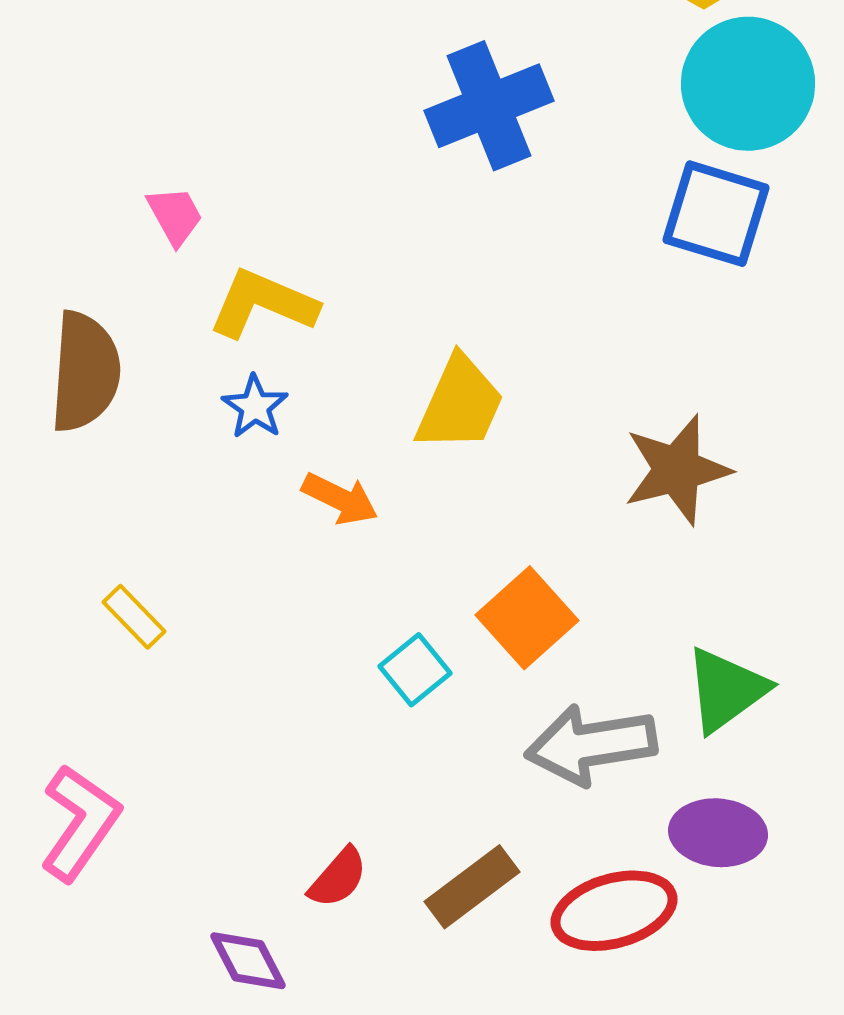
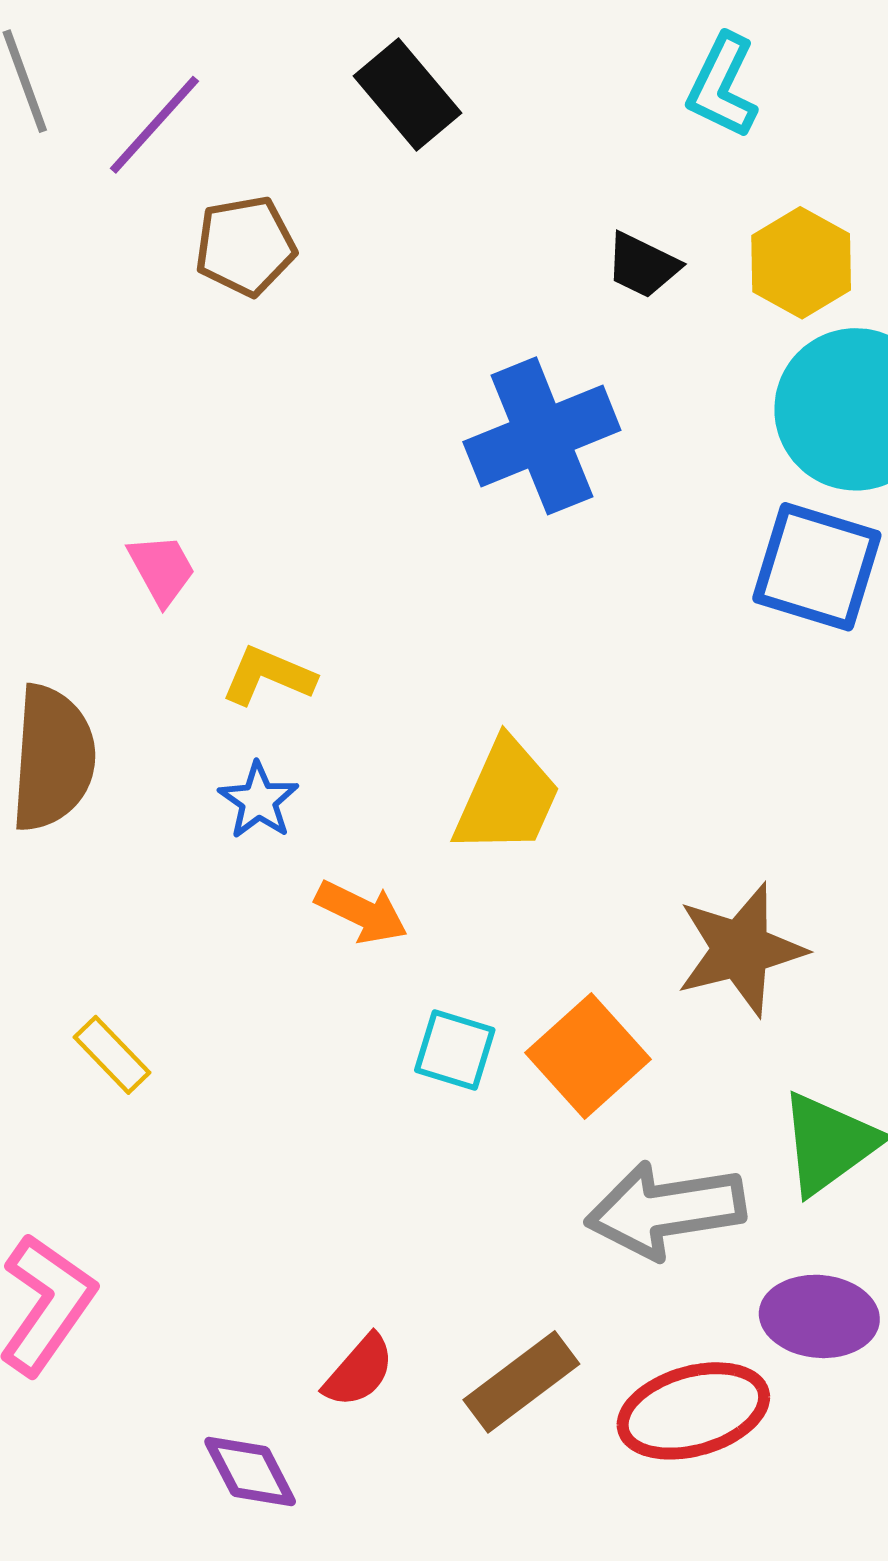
yellow L-shape: (263, 304) -> (268, 676), size x0.7
brown star: (677, 470) -> (741, 949), moved
cyan square: (415, 670) -> (455, 1050), moved, turned -34

